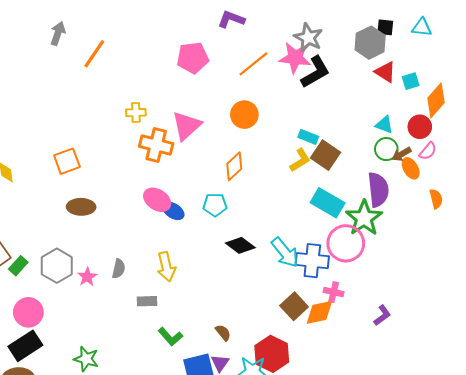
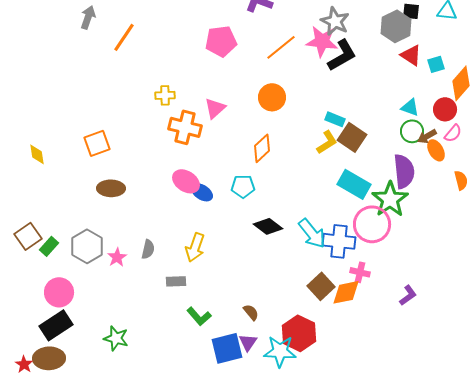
pink triangle: (187, 126) -> (215, 108), size x0.7
yellow arrow: (166, 267) -> (195, 247), turned 32

